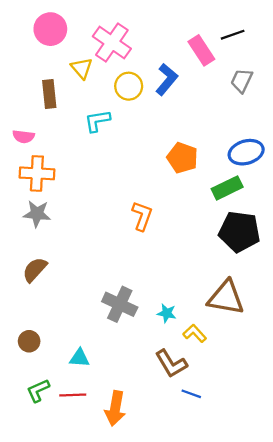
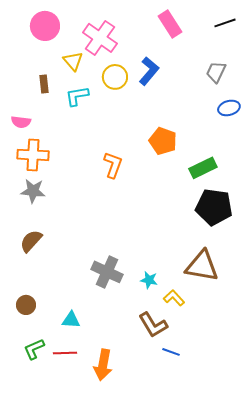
black line: (233, 35) -> (225, 23), moved
pink rectangle: (201, 50) -> (170, 24), moved
brown rectangle: (49, 94) -> (44, 84), size x0.7
cyan L-shape: (97, 121) -> (77, 96), moved
blue ellipse: (246, 152) -> (229, 108), moved, size x0.7
orange L-shape: (142, 216) -> (113, 165), moved

